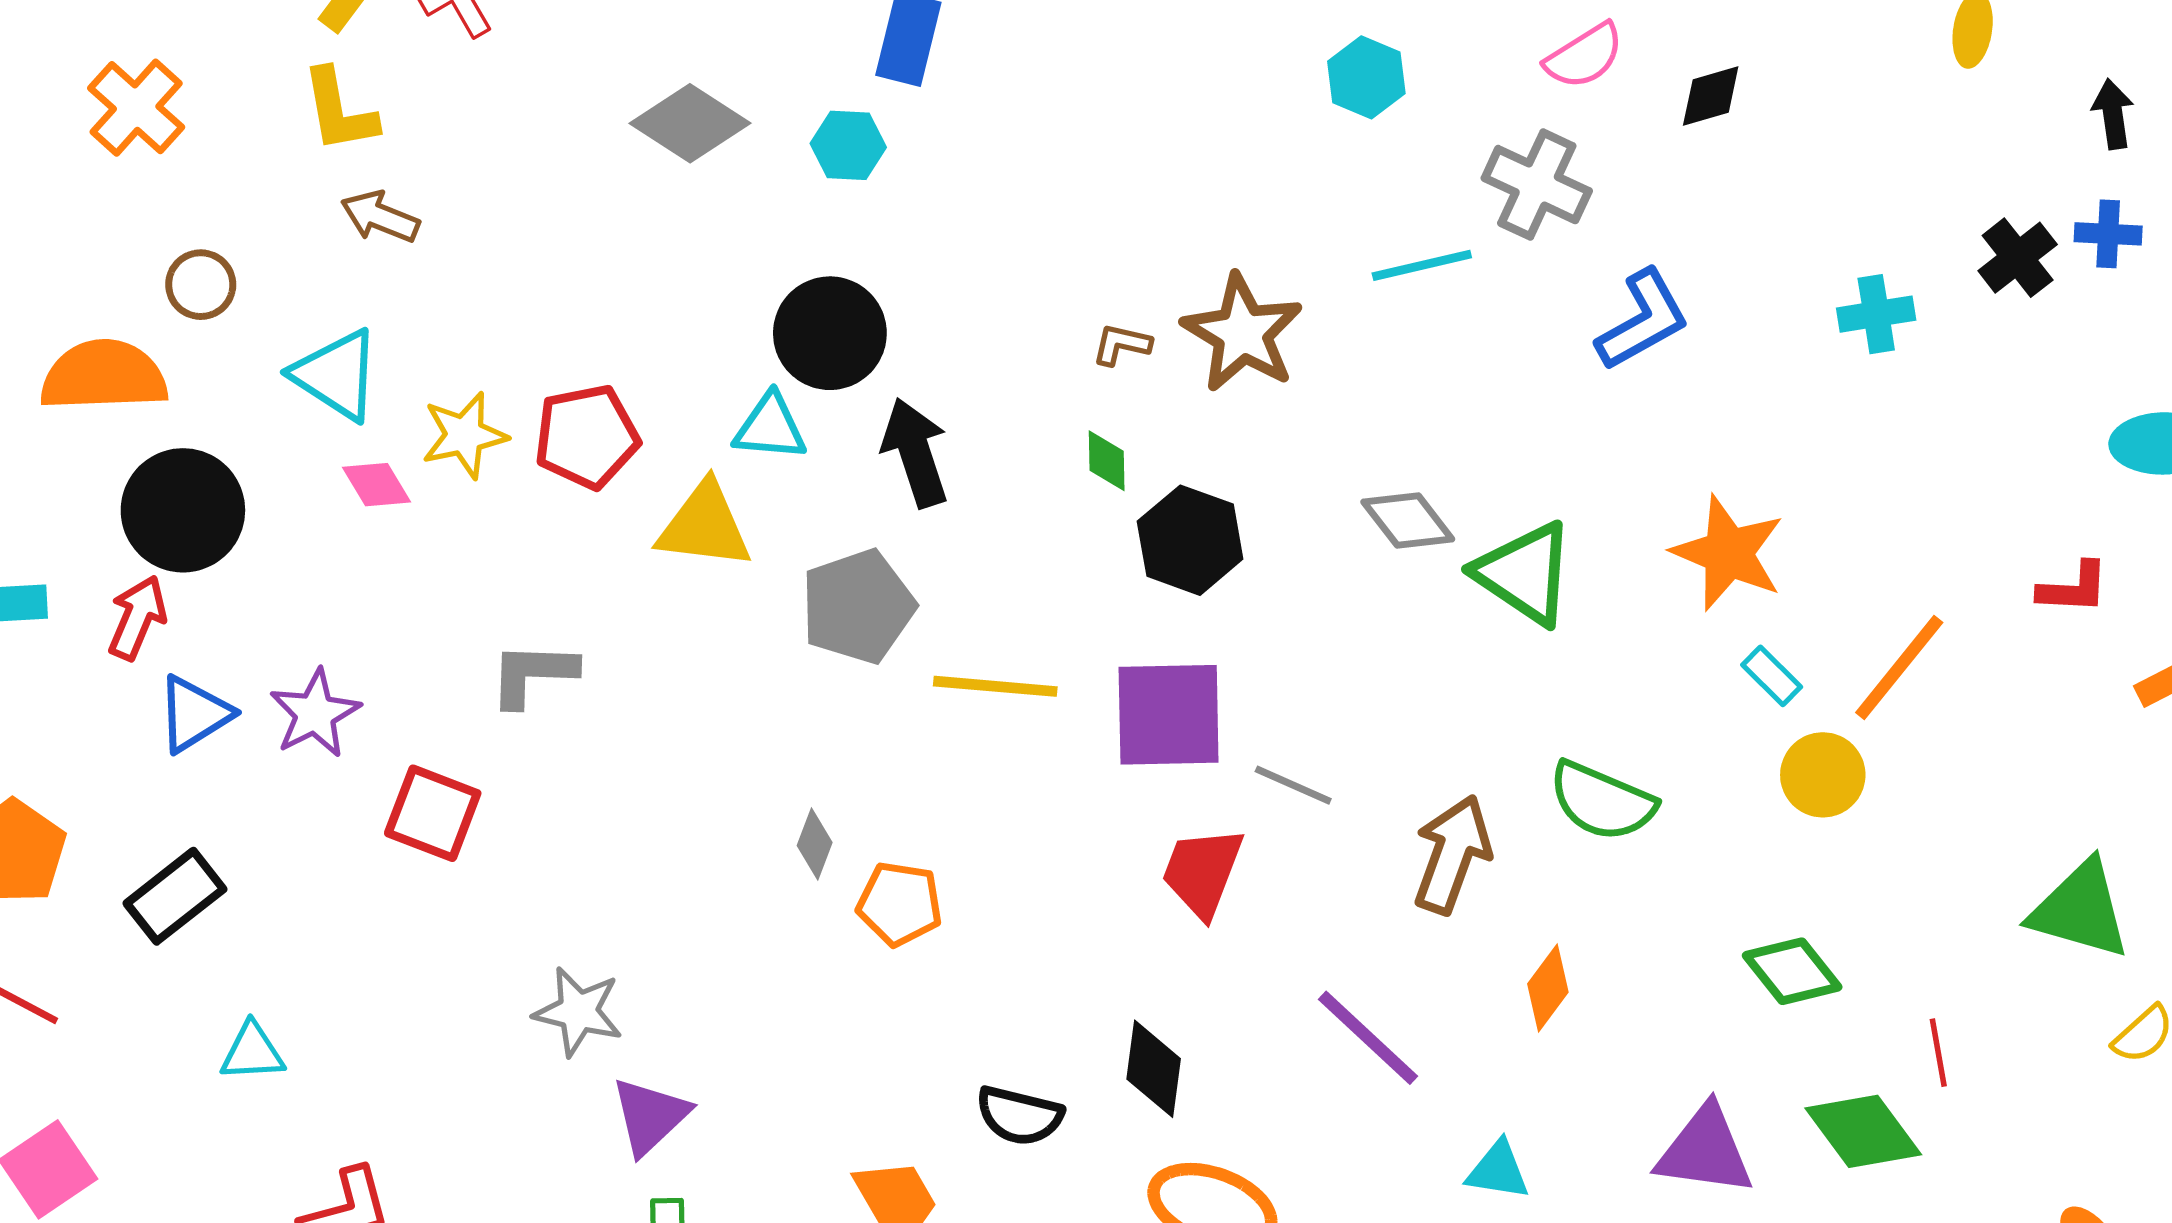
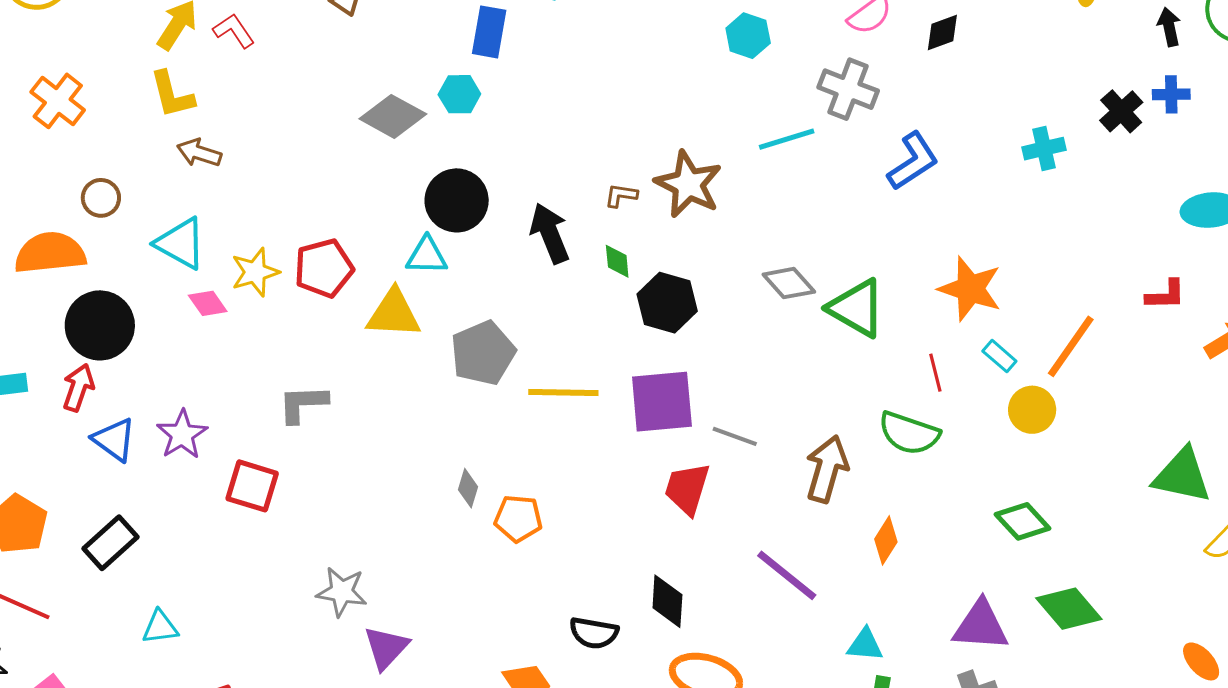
gray diamond: (690, 123) -> (393, 116), moved
black arrow: (915, 453) -> (550, 233), moved
blue triangle: (194, 714) -> (114, 440), turned -48
red line: (1938, 1053) -> (935, 373), moved

